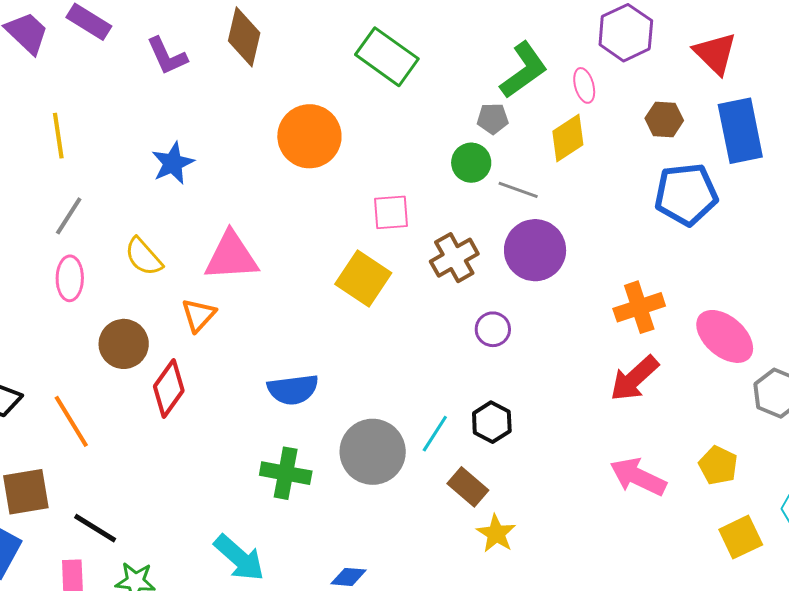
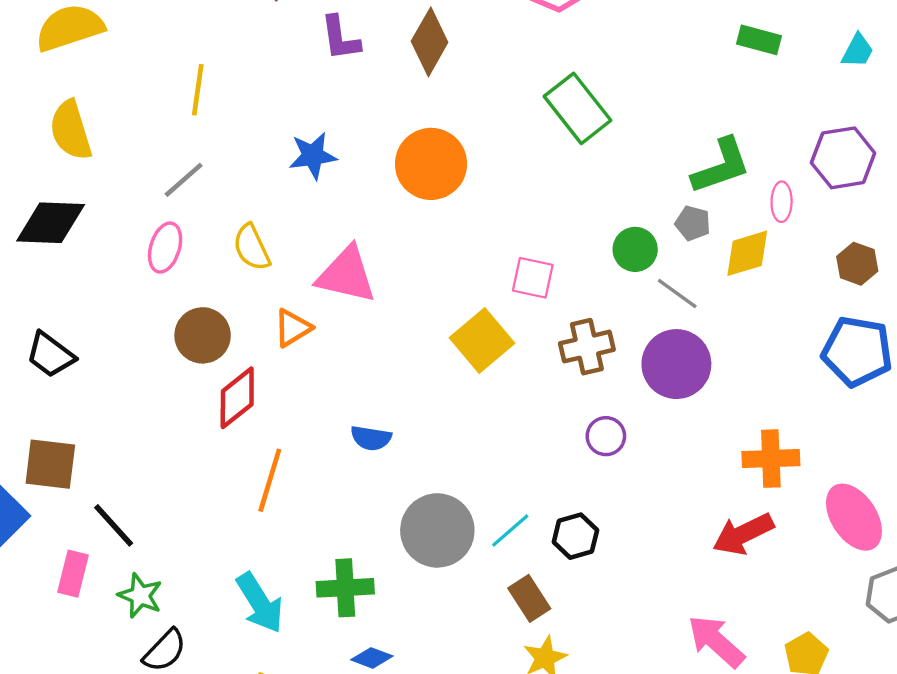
gray pentagon: (493, 119) -> (693, 223), moved
orange circle: (309, 136) -> (431, 164), moved
blue semicircle: (293, 390) -> (371, 438), size x0.7
orange line: (71, 421) -> (270, 480), moved, turned 32
green cross: (286, 473) -> (345, 588), moved, turned -30

